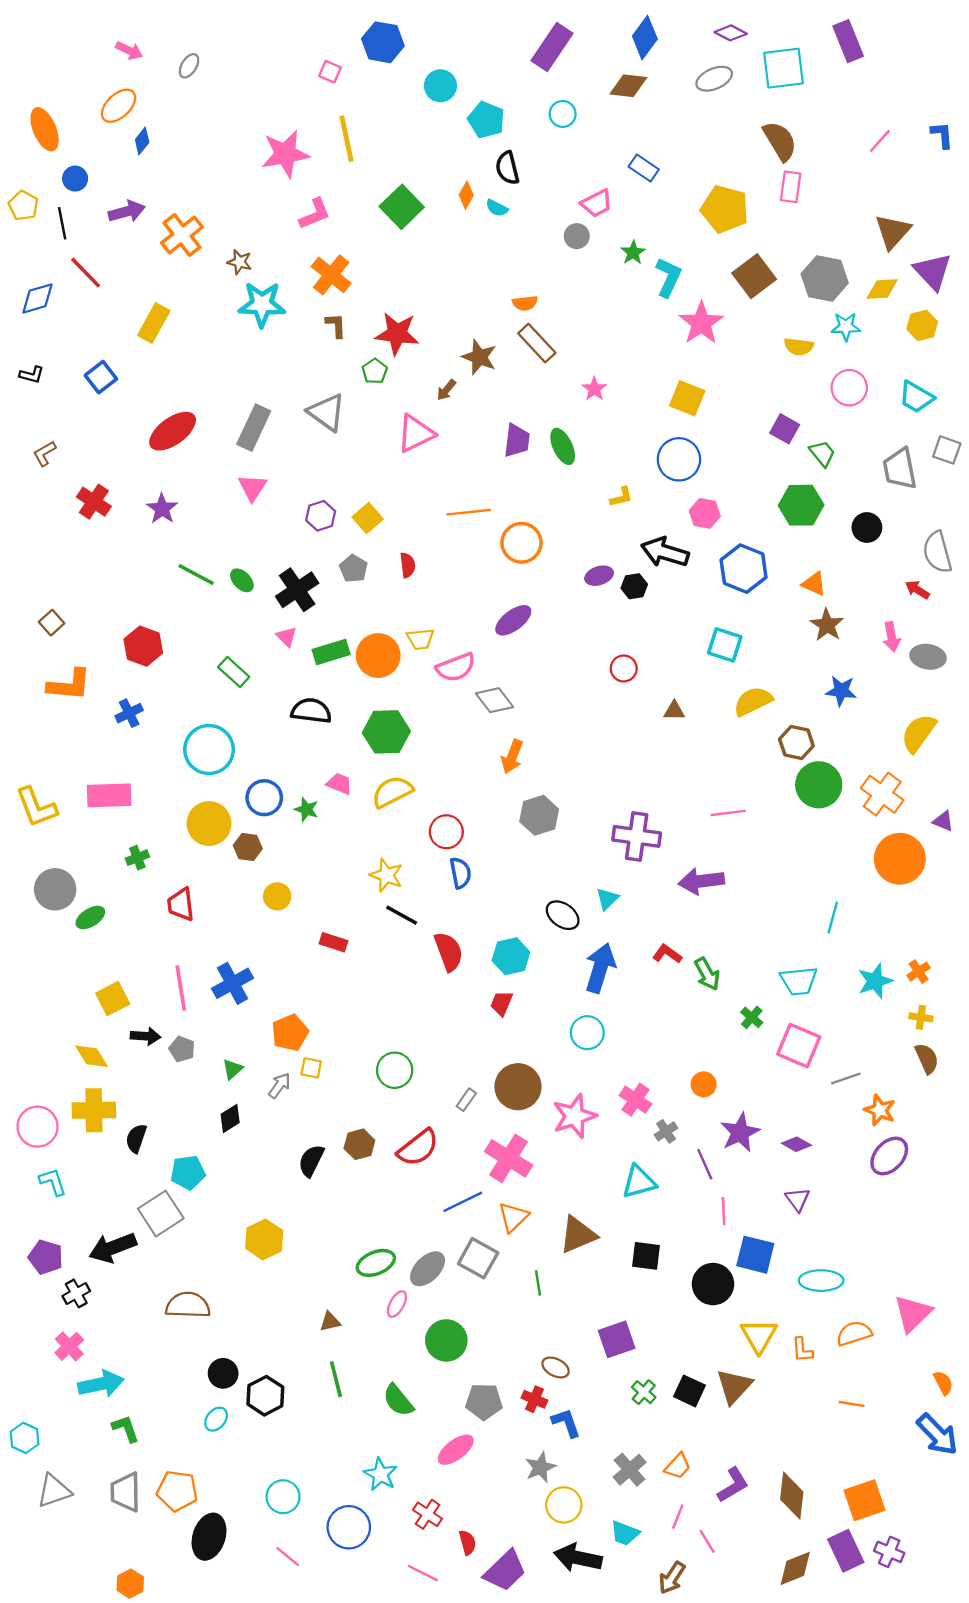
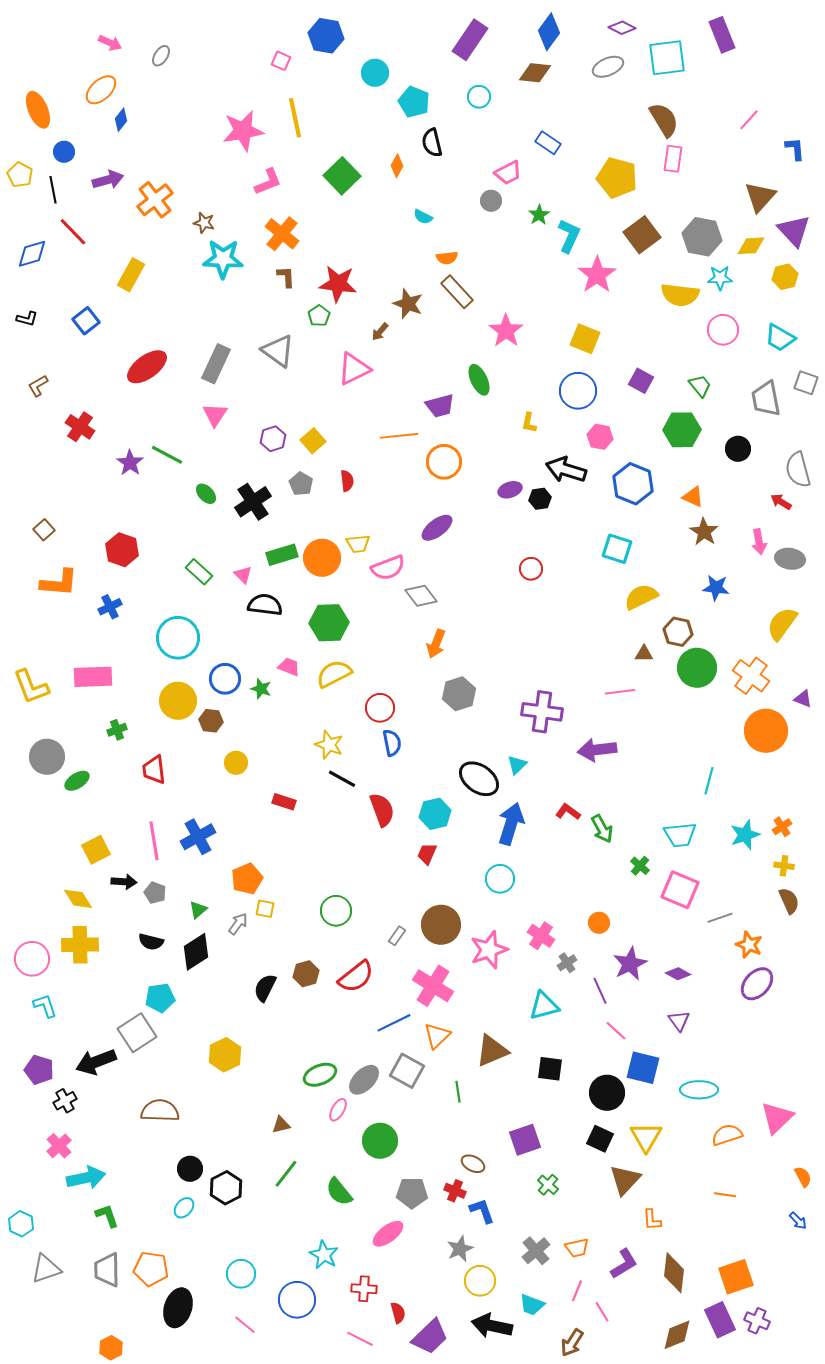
blue L-shape: (942, 135) -> (795, 149), moved
cyan semicircle: (497, 208) -> (423, 217), moved
yellow semicircle: (799, 347) -> (680, 295), size x1.5
pink star: (594, 389) -> (506, 331), size x1.6
purple square: (785, 429) -> (641, 381), moved
purple trapezoid: (517, 441) -> (440, 406), moved, turned 68
yellow L-shape: (621, 497) -> (529, 423), turned 115
purple star: (162, 509) -> (130, 463), moved
green line: (196, 574) -> (167, 455), moved
pink triangle: (287, 637) -> (243, 575), moved
brown triangle: (674, 711) -> (644, 654), moved
black ellipse: (563, 915) -> (479, 779), size x1.4
black diamond: (230, 1118) -> (196, 952), size x1.5
black semicircle: (136, 1138) -> (151, 942), moved, turned -95
pink line: (724, 1211) -> (616, 1031), turned -45
orange L-shape: (802, 1350) -> (652, 1220), moved
green line: (336, 1379) -> (286, 1174), turned 52
black square: (690, 1391) -> (600, 1139), moved
blue arrow: (937, 1434) -> (798, 1221), size x0.5
orange trapezoid: (678, 1466) -> (577, 1248), turned 35
red cross: (428, 1514) -> (364, 1289), turned -30

